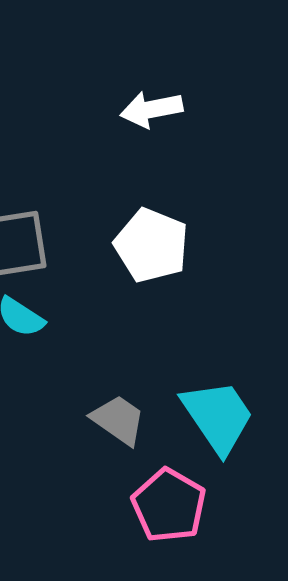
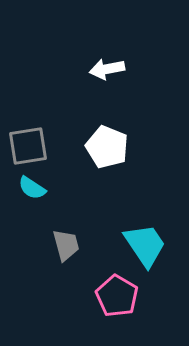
gray trapezoid: (118, 420) -> (66, 245), moved, turned 40

